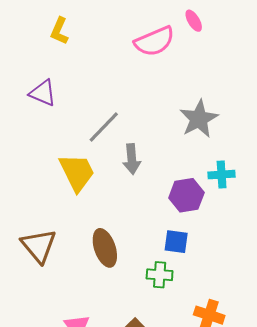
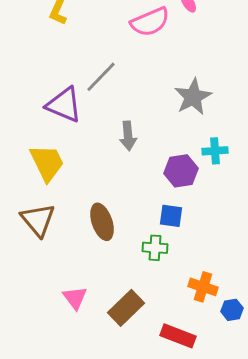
purple triangle: (43, 93) -> (64, 105), moved, size x1.4
gray line: (104, 127) -> (101, 77), moved
yellow trapezoid: (77, 172) -> (47, 163), moved

